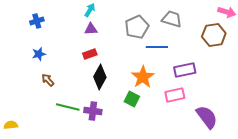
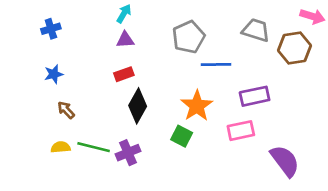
gray trapezoid: (172, 19) -> (256, 30), moved
purple cross: (93, 111) -> (128, 153), turned -30
yellow semicircle: (11, 125) -> (61, 147), moved

